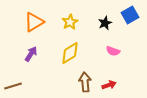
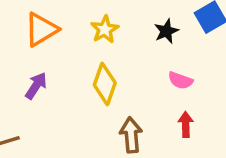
yellow diamond: (70, 53) -> (105, 84), turned -40
red arrow: (109, 85) -> (186, 124), moved, turned -72

